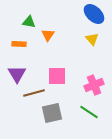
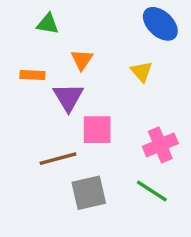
green triangle: (29, 22) -> (48, 24), moved
yellow triangle: (92, 39) -> (142, 72), moved
purple triangle: (17, 74) -> (68, 97), moved

